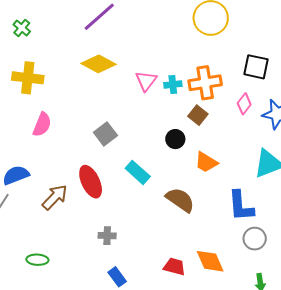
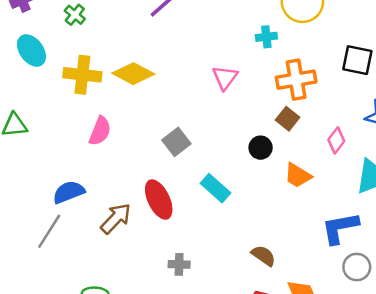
yellow diamond: (99, 64) -> (133, 74), moved
cyan cross: (173, 84) -> (266, 37), moved
pink diamond: (244, 104) -> (336, 140), moved
brown semicircle: (180, 200) -> (263, 256), moved, size x0.7
blue L-shape: (241, 206) -> (340, 228), turned 84

